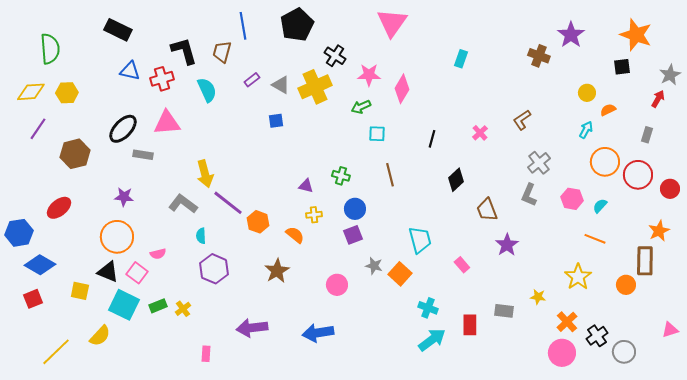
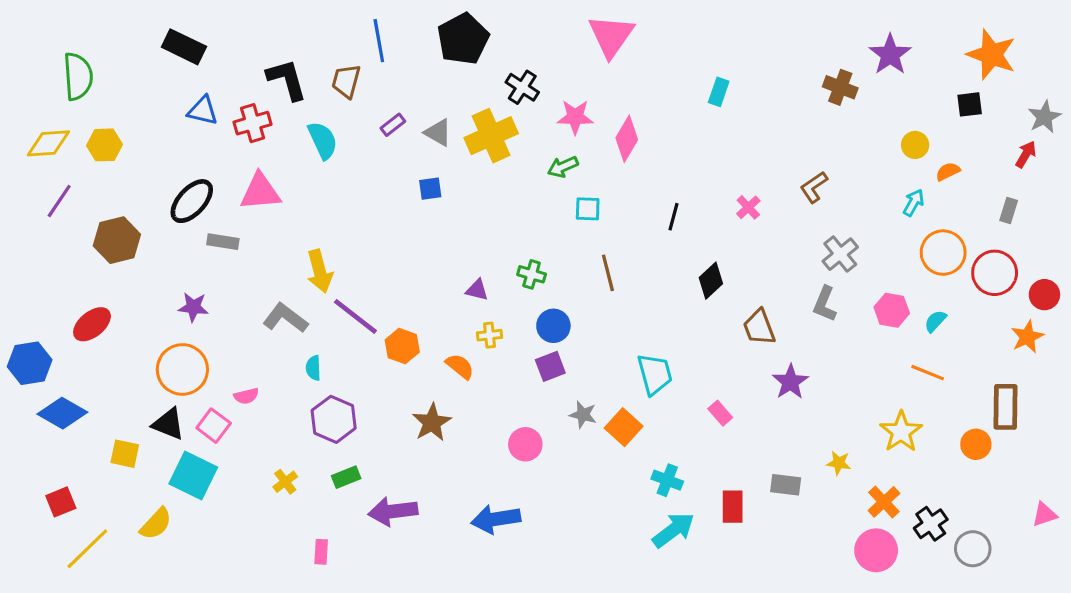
orange star: (659, 231) -> (1027, 337), moved
red square: (33, 299) -> (61, 502), moved
green rectangle: (158, 306) -> (346, 477), moved

